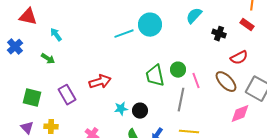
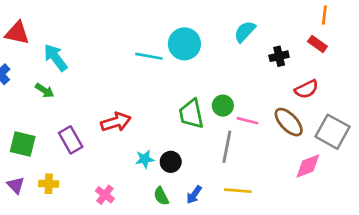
cyan line: (124, 34) -> (149, 56), turned 30
black cross: (219, 34) -> (279, 56), turned -32
cyan arrow: (56, 35) -> (56, 58), size x1.5
pink line: (196, 81) -> (248, 121), turned -56

